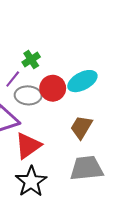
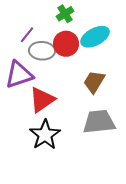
green cross: (31, 59) -> (65, 14), moved

